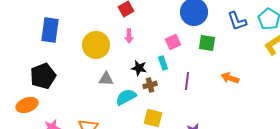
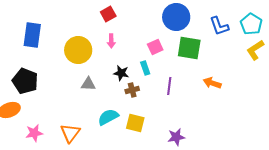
green square: (207, 43) -> (189, 48), size x1.4
black pentagon: (43, 76) -> (25, 81), turned -30
cyan semicircle: (126, 97) -> (108, 117), moved

